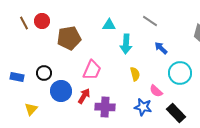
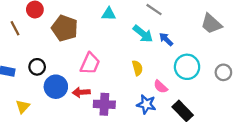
brown line: (24, 23) -> (15, 28), moved
brown pentagon: (69, 38) -> (65, 28), turned 30
cyan arrow: (126, 44) -> (143, 34), moved, turned -54
red arrow: (84, 96) -> (81, 92), turned -126

